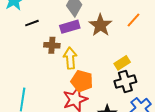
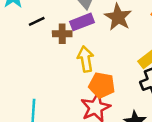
brown cross: (52, 45) -> (62, 34), moved

